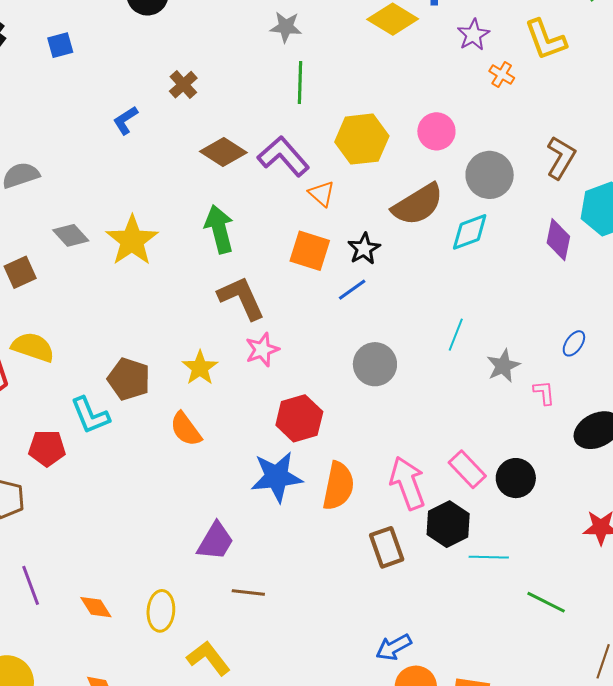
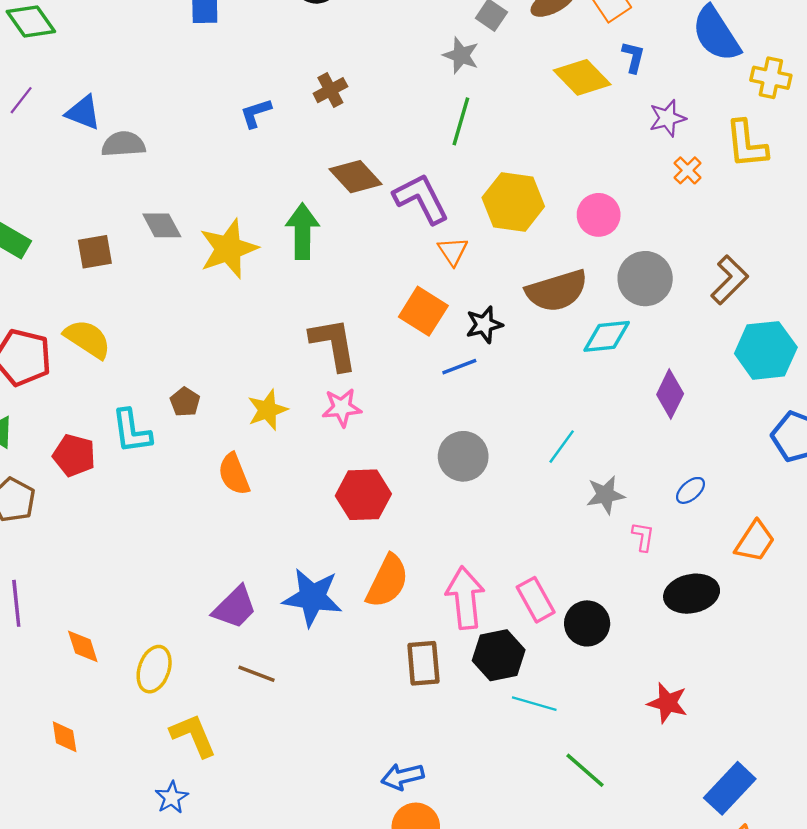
green arrow: (219, 229) -> (302, 231), moved
purple diamond: (558, 240) -> (670, 394), moved
brown pentagon: (129, 379) -> (185, 402), size x0.6
blue star: (277, 477) -> (312, 597), moved

